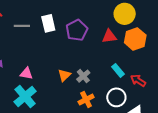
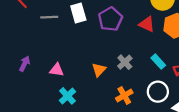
red triangle: (109, 36) -> (147, 24), turned 35
gray cross: (83, 76) -> (125, 62), moved
cyan cross: (25, 96) -> (67, 96), moved, size x0.7

